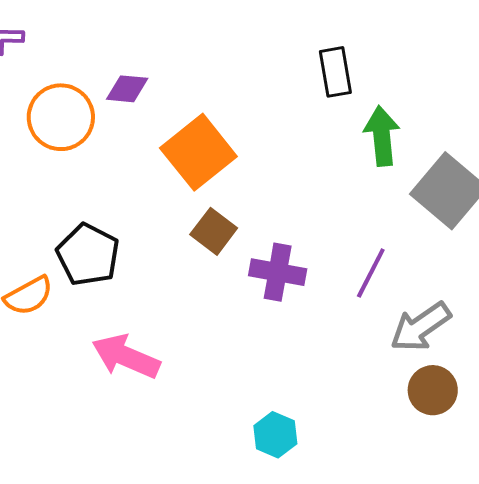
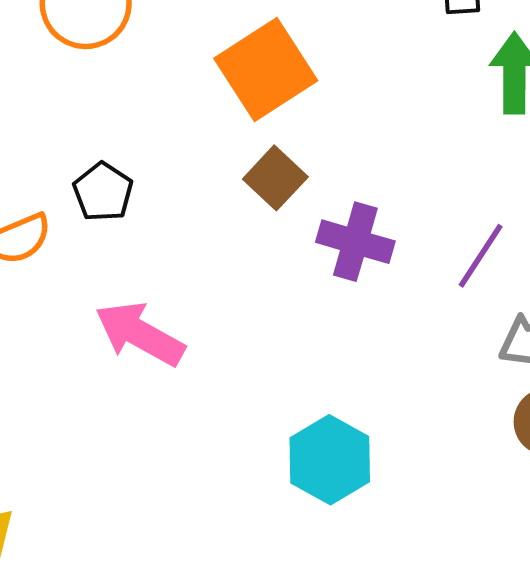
black pentagon: (88, 255) -> (103, 192), size x0.7
cyan hexagon: (275, 435) -> (330, 460), size x1.4

